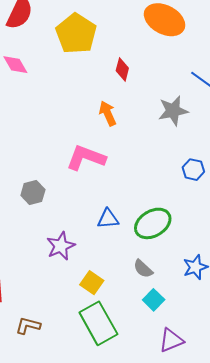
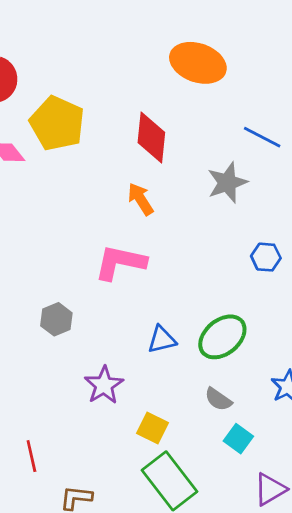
yellow pentagon: (76, 34) -> (57, 123), moved
red diamond: (122, 69) -> (151, 137), size x1.6

